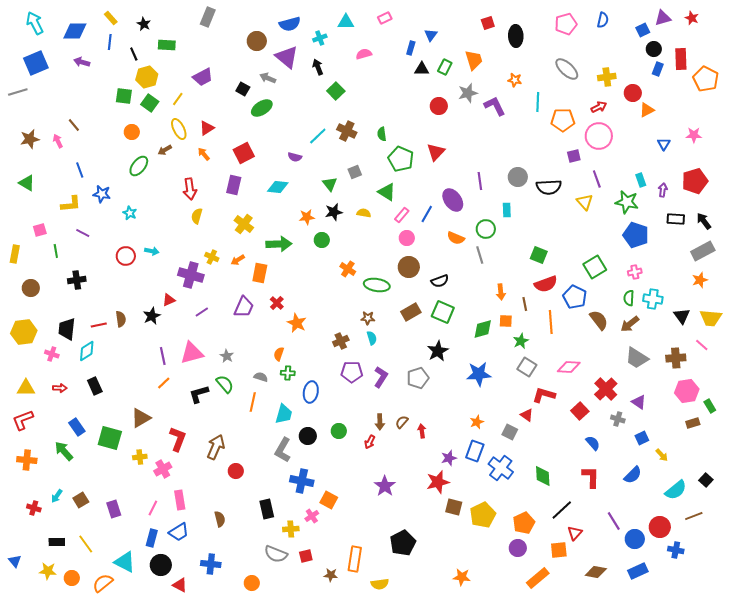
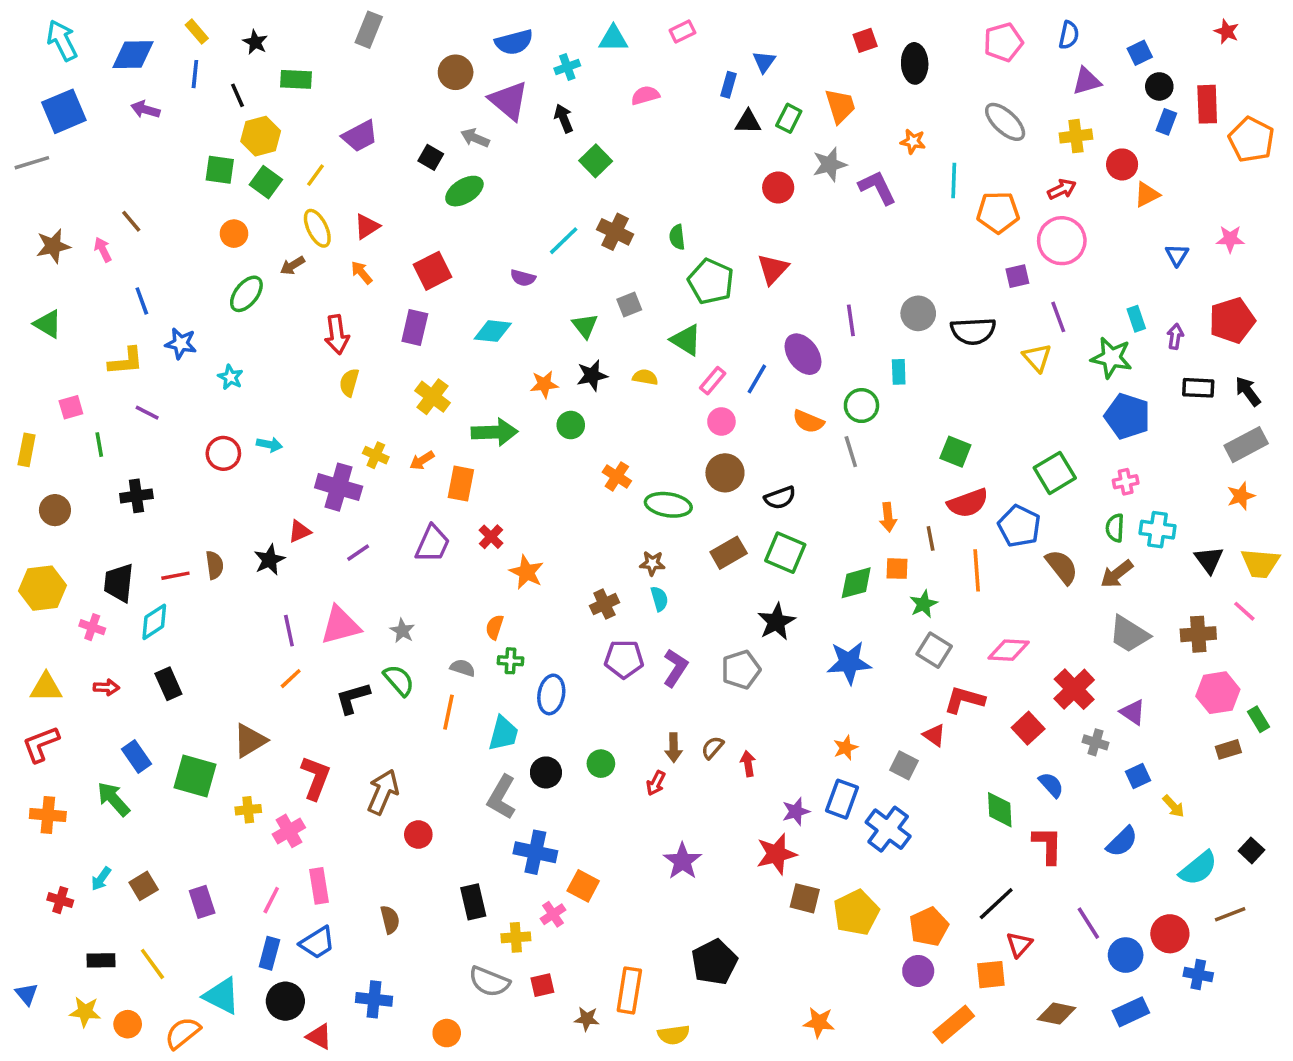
purple triangle: (663, 18) -> (1087, 81), moved
green diamond: (543, 476) -> (1000, 810), moved

